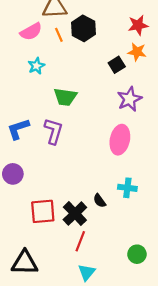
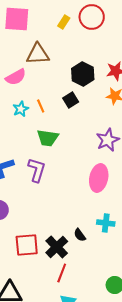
black hexagon: (83, 28) -> (83, 74), moved
orange line: (59, 35) -> (41, 106), moved
black square: (117, 65) -> (71, 100), moved

